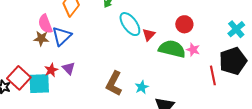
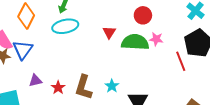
cyan ellipse: (130, 24) -> (65, 26), moved, turned -55
purple triangle: (69, 68) -> (35, 81), turned -48
red star: (51, 70) -> (58, 88), moved

